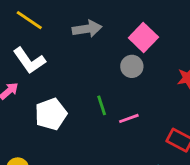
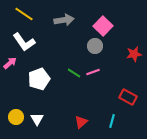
green line: (102, 105) -> (74, 73), turned -40
pink line: (129, 118) -> (93, 72), moved

